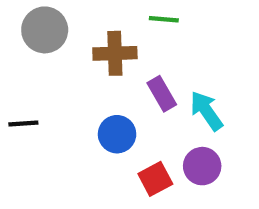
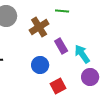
brown cross: (115, 53) -> (39, 27), turned -30
purple circle: (202, 166) -> (90, 77), moved

